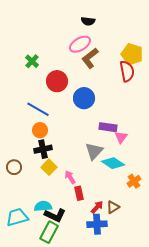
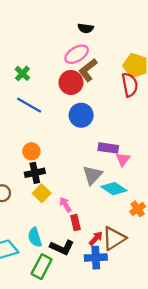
red circle: (57, 81) -> (71, 82), moved
blue line: (38, 109) -> (29, 105), moved
cyan semicircle: (43, 206) -> (35, 237), turned -102
brown triangle: (113, 207) -> (114, 238), size x1.6
black L-shape: (55, 215) -> (62, 247), moved

